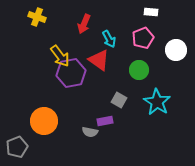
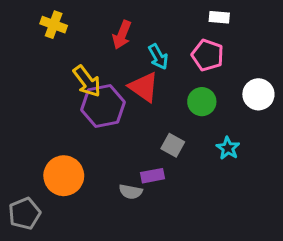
pink pentagon: (143, 38) -> (208, 55), turned -30
white circle: (176, 50) -> (258, 94), moved
cyan star: (157, 102) -> (228, 148), size x0.6

